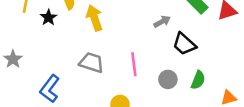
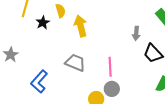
gray arrow: (162, 22) -> (136, 33), turned 120
gray circle: (168, 79) -> (112, 89), moved

